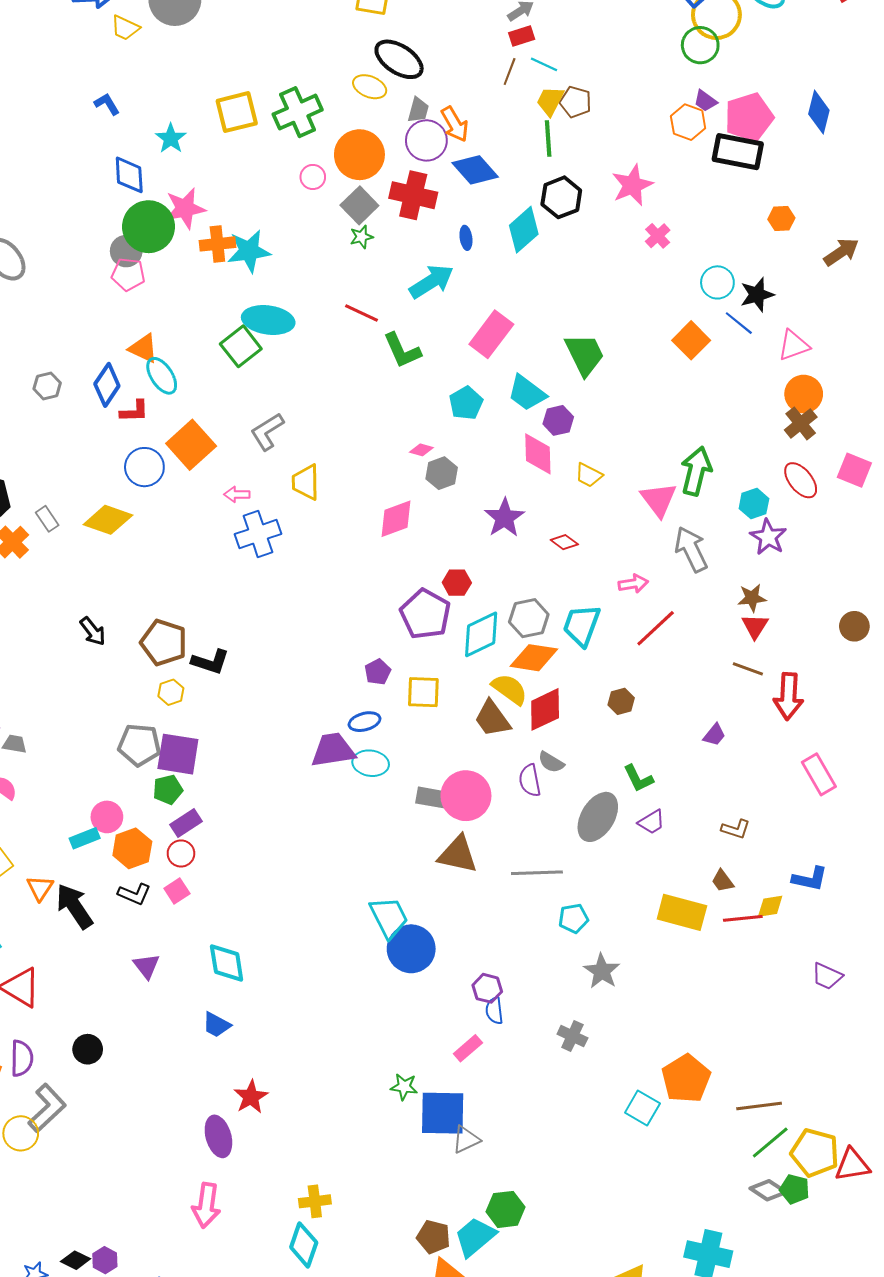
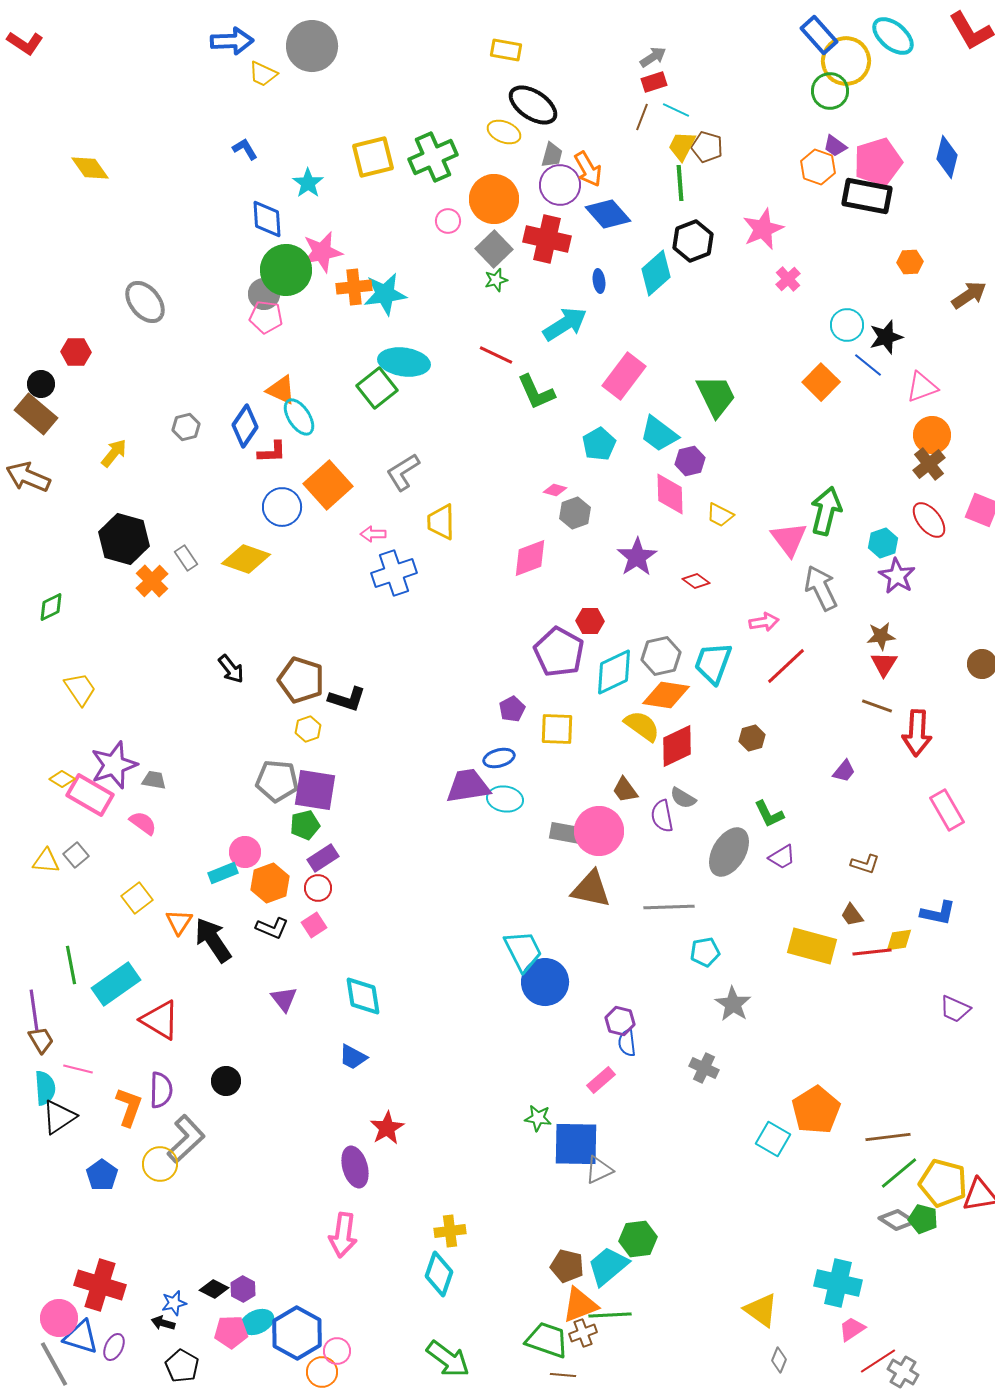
brown trapezoid: (492, 719) -> (625, 790), moved, size x0.7

